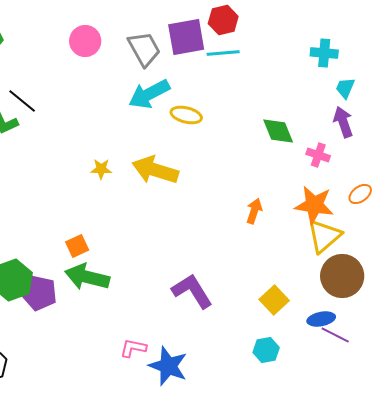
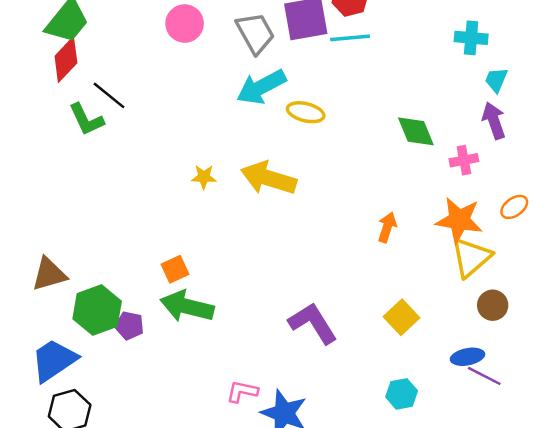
pink cross: (318, 155) -> (464, 160), turned -30
brown circle: (342, 276) -> (493, 305), size x0.6
purple pentagon: (39, 293) -> (129, 326), size x0.7
yellow square: (274, 300) -> (402, 317), moved

